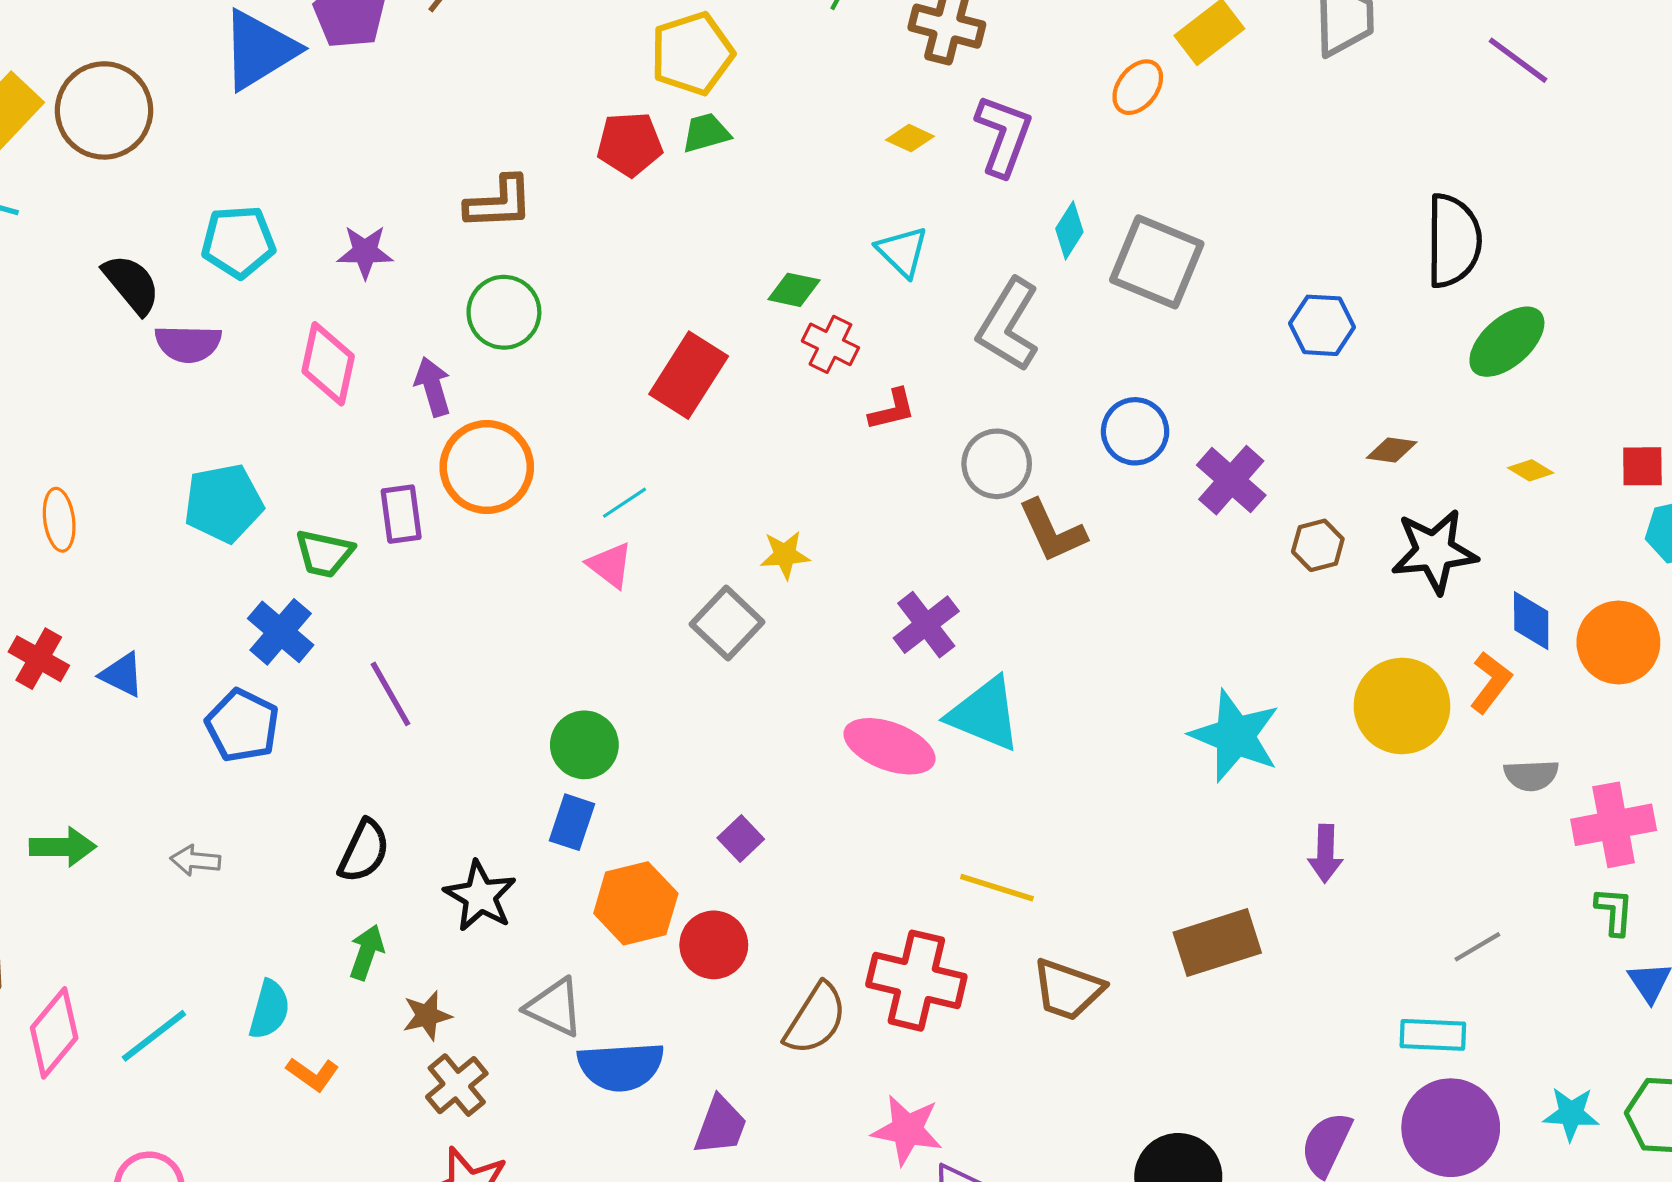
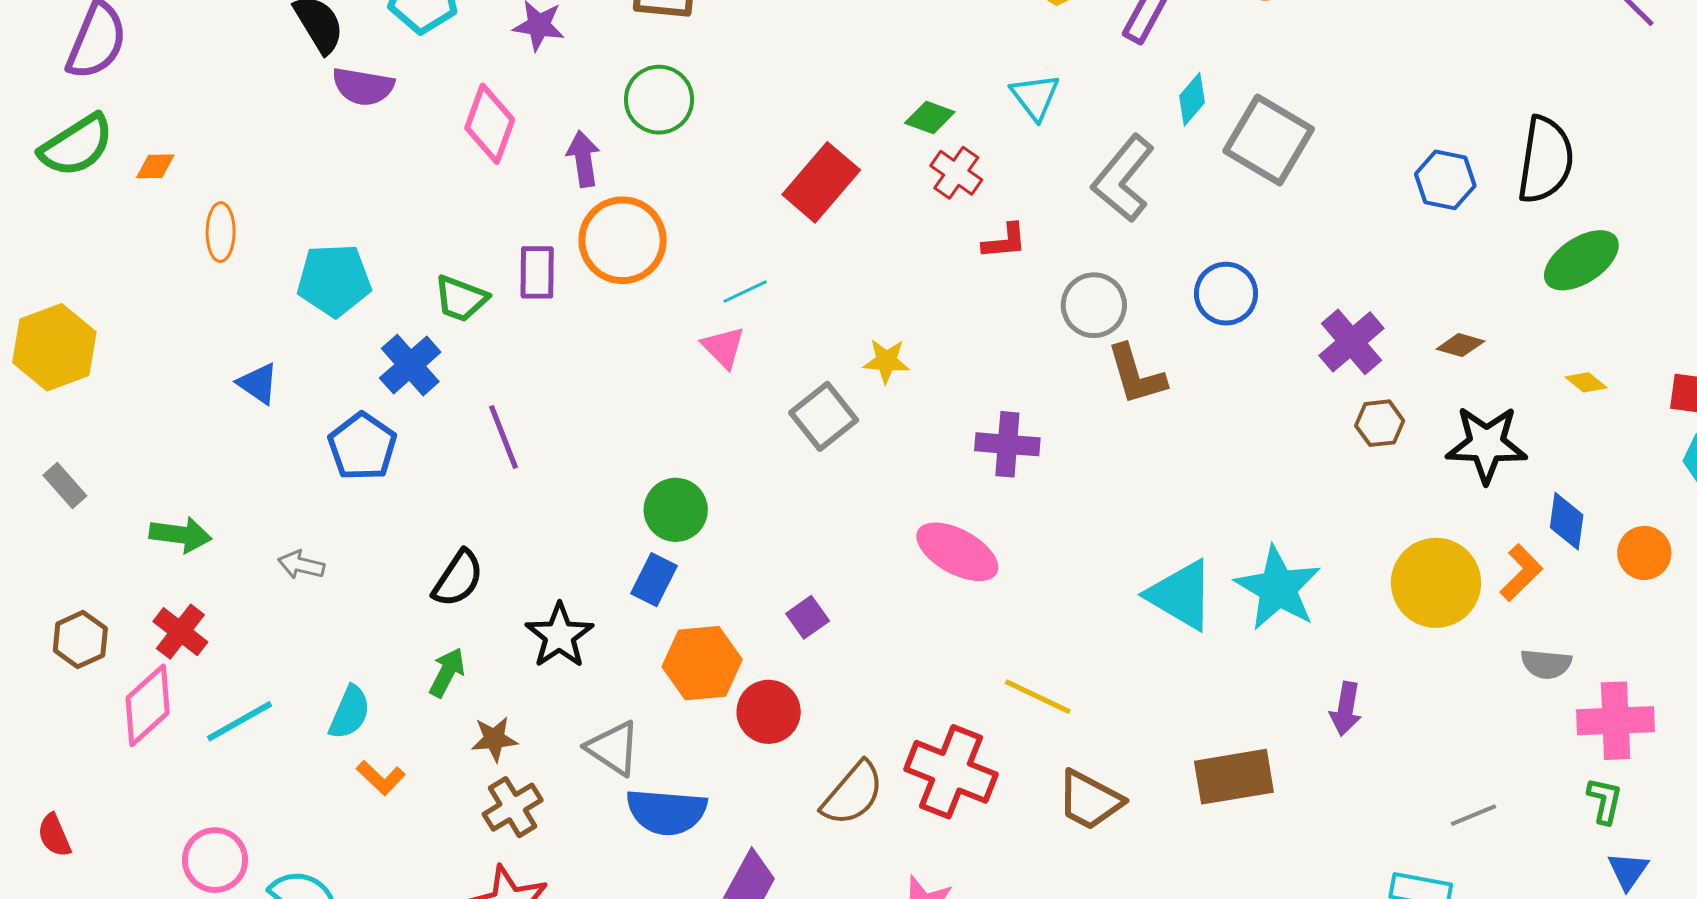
blue hexagon: (1322, 325) -> (1445, 180), moved
purple cross: (1231, 480) -> (1351, 342), moved
cyan pentagon: (223, 503) -> (334, 280), moved
purple cross: (926, 625) -> (1007, 444), turned 34
orange circle: (1618, 643) -> (1644, 553), size x0.7
red cross: (39, 659) -> (180, 632), moved
cyan triangle: (985, 714) -> (1181, 595), moved

